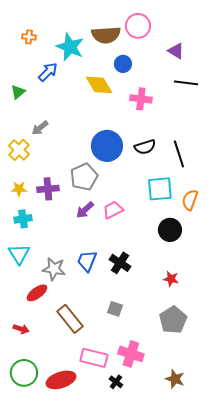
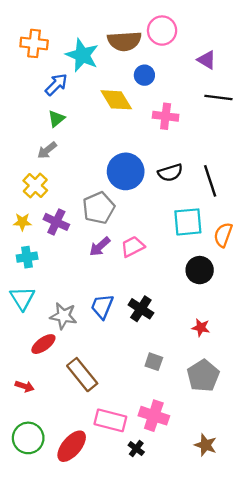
orange cross: (29, 37) -> (34, 43), size x1.6
green triangle: (18, 92) -> (56, 119), moved
yellow cross: (19, 150) -> (35, 186), moved
purple cross: (48, 189) -> (56, 222), turned 30
gray square: (115, 309) -> (154, 362), moved
red ellipse: (61, 380) -> (72, 446), turned -32

